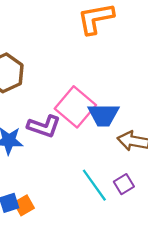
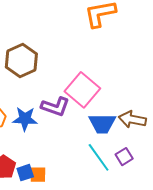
blue trapezoid: (103, 115) -> (102, 124), moved
orange square: (24, 205) -> (38, 175), turned 30

